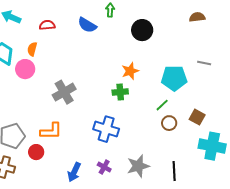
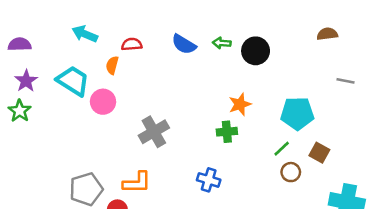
green arrow: (110, 10) -> (222, 43), moved, turned -88
orange semicircle: (32, 49) -> (112, 65), moved
gray line: (204, 63) -> (346, 81), moved
brown square: (197, 117) -> (319, 153), moved
blue cross: (106, 129) -> (209, 180), size x0.7

